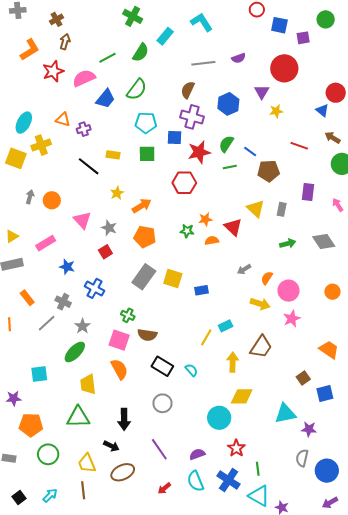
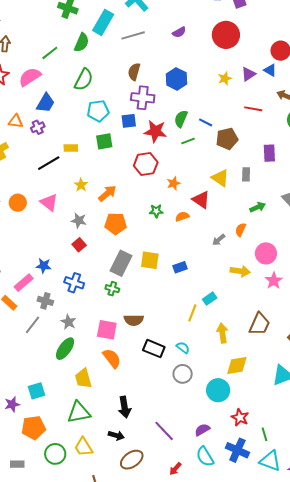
cyan rectangle: (165, 36) -> (103, 22), size x1.4
gray line: (203, 63) -> (133, 35), moved
purple triangle: (262, 92) -> (248, 74), moved, turned 35
blue trapezoid: (105, 99) -> (46, 103), moved
red star: (199, 152) -> (155, 131), turned 30
black line: (89, 166) -> (49, 163), turned -60
orange star: (205, 219) -> (174, 183), moved
pink triangle: (82, 220) -> (49, 202), moved
pink rectangle: (46, 243) -> (24, 283), moved
orange semicircle: (267, 278) -> (241, 230), moved
green cross: (128, 315) -> (112, 289), moved
brown trapezoid: (261, 347) -> (259, 324), moved
cyan square: (39, 374) -> (36, 391), moved
gray circle: (163, 403) -> (183, 374), moved
yellow trapezoid: (87, 463) -> (84, 447), moved

